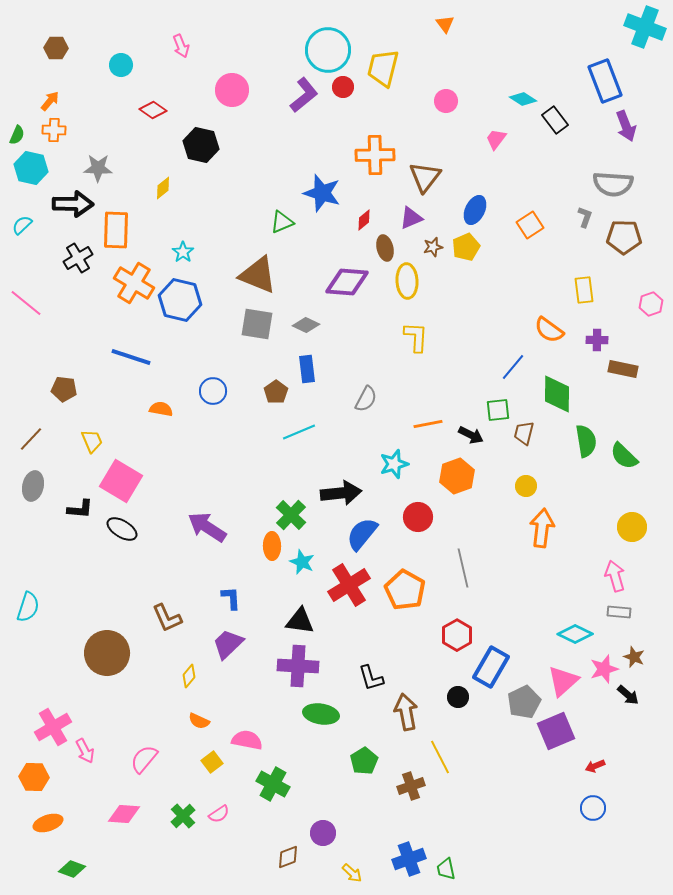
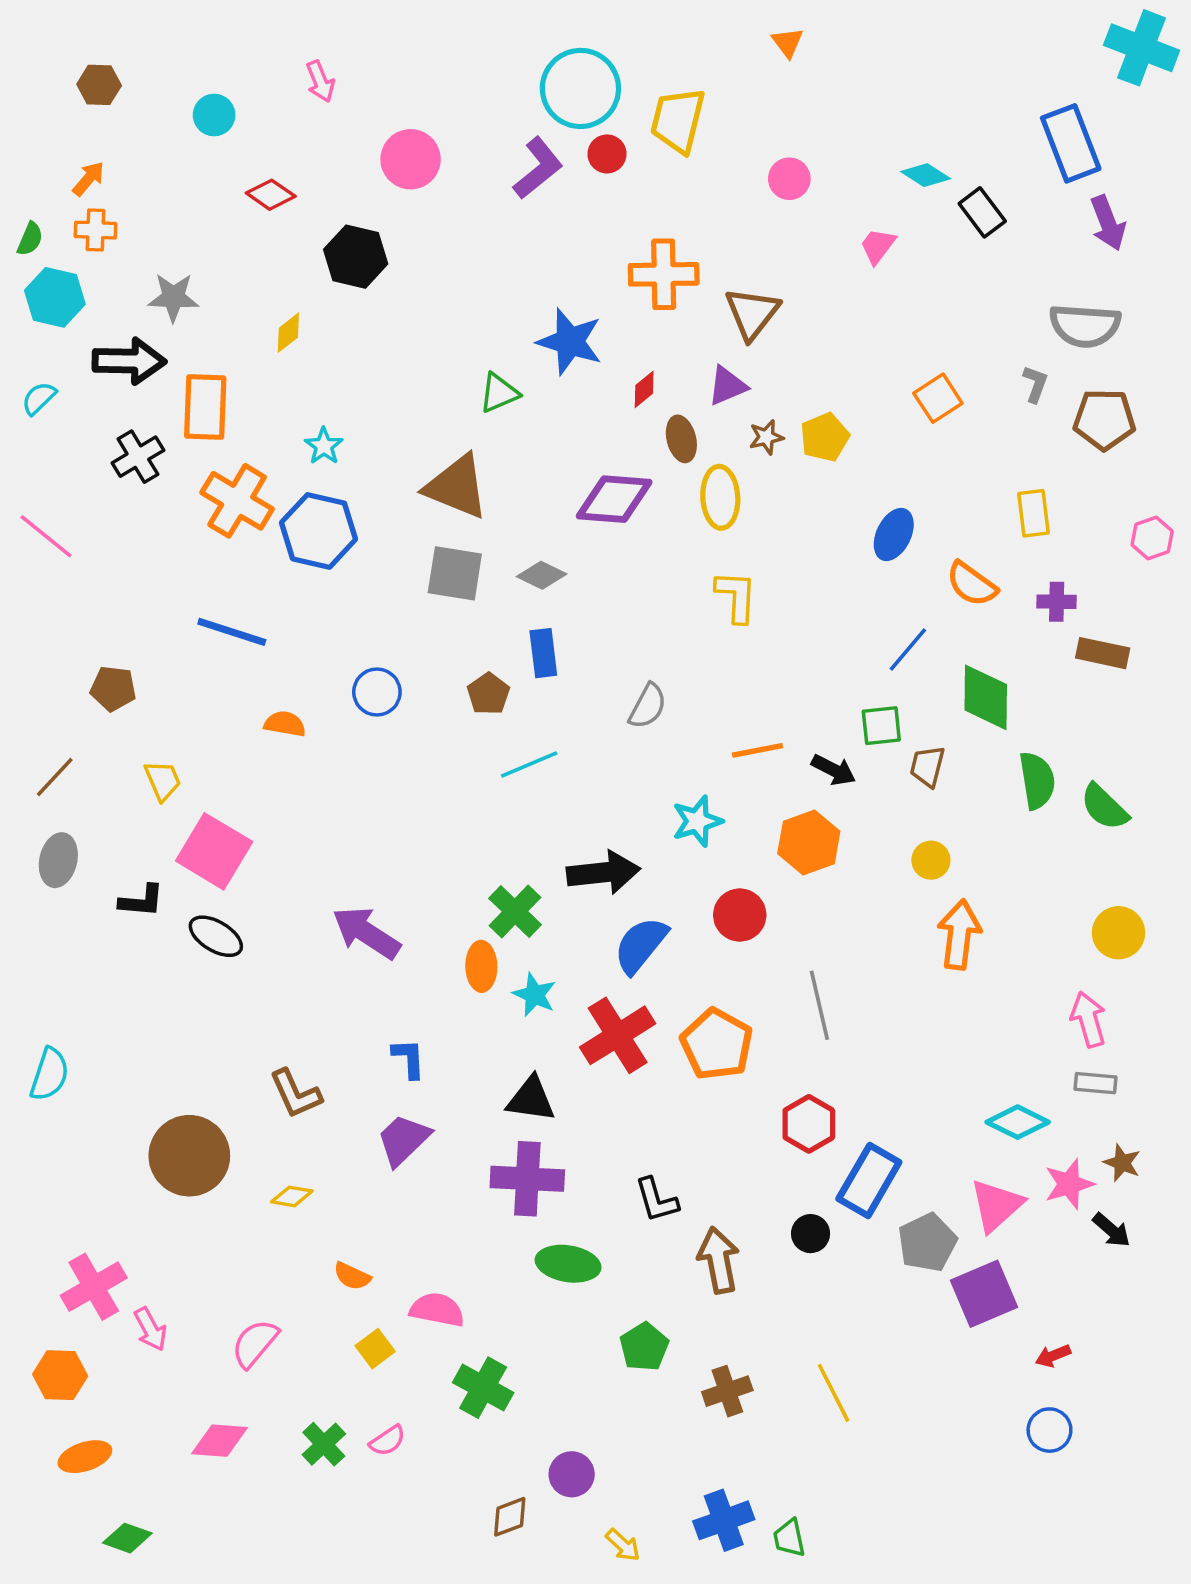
blue ellipse: (475, 210) -> (894, 534), moved
yellow diamond: (189, 676) -> (292, 1196), moved, turned 60
yellow line: (440, 757) -> (834, 1393), moved

